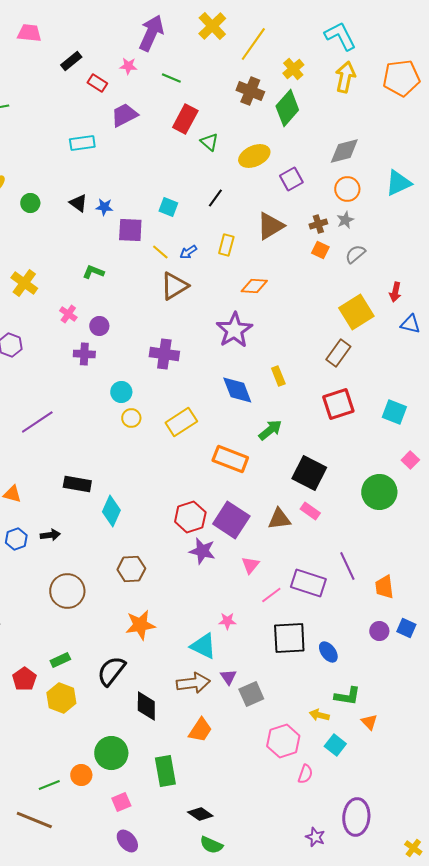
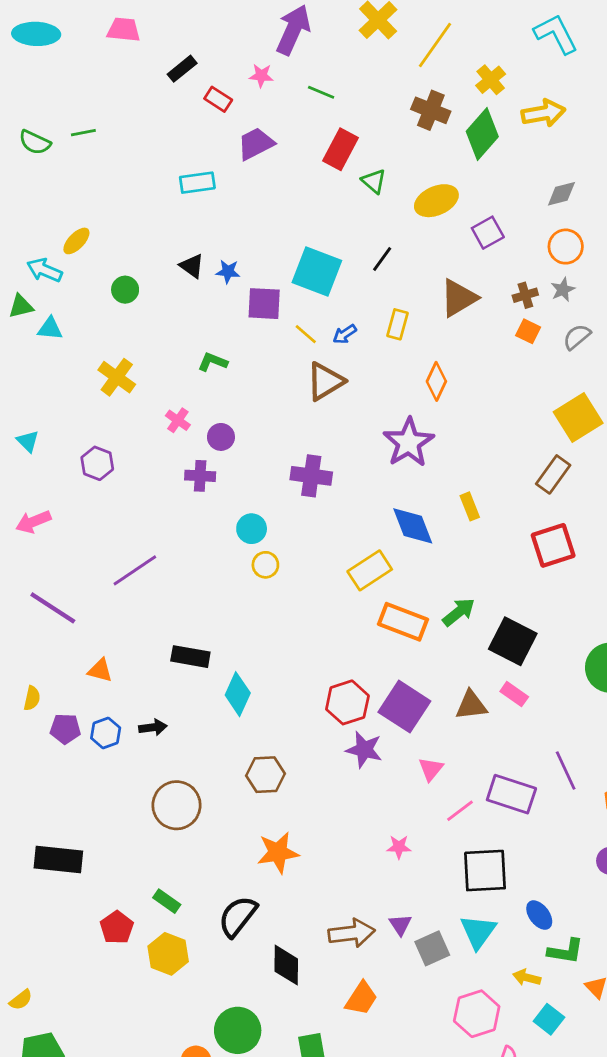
yellow arrow: (345, 77) -> (543, 113), moved, turned 68
gray diamond: (344, 151) -> (561, 194), size x0.7
green circle: (30, 203) -> (125, 290), moved
cyan square: (168, 207) -> (317, 272), size x1.8
orange diamond: (254, 286) -> (436, 381), turned -68
yellow rectangle: (181, 422) -> (370, 570), moved
green arrow: (270, 430) -> (459, 612), moved
cyan triangle: (203, 646) -> (478, 932), moved, turned 40
blue ellipse: (328, 652) -> (539, 915), moved
green rectangle: (60, 660) -> (167, 901), turned 60

